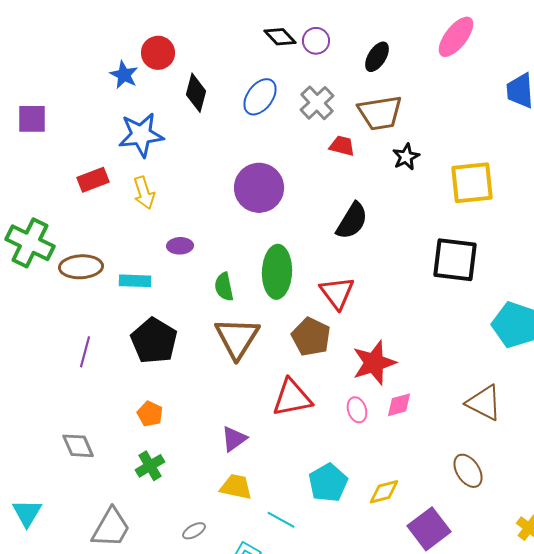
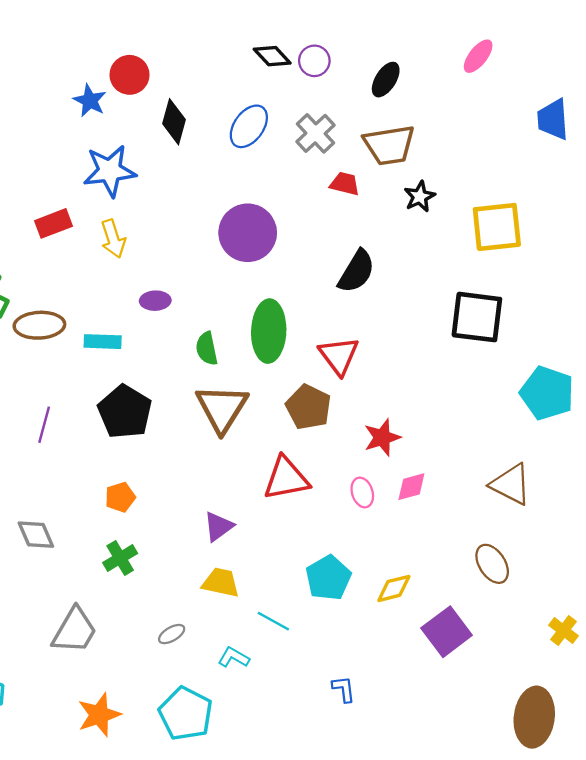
pink ellipse: (456, 37) -> (478, 56), size x0.7
red star: (374, 363) -> (382, 438), size x0.7
orange pentagon: (150, 414) -> (120, 497), turned 30

